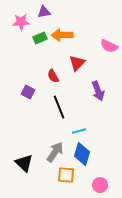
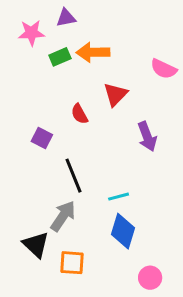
black line: (59, 107) -> (73, 176), moved
gray arrow: (55, 152) -> (63, 216), moved
orange square: (66, 175) -> (72, 263), moved

